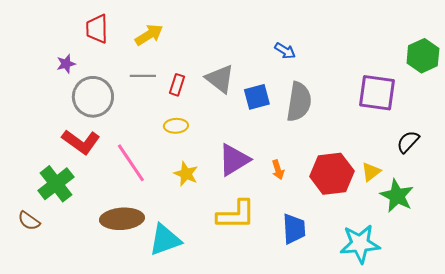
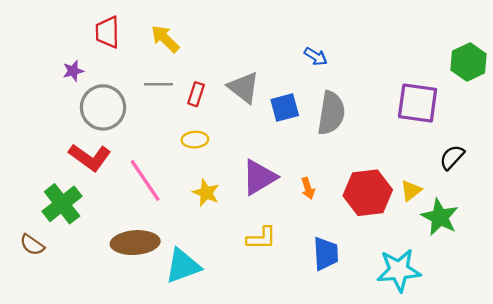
yellow arrow: (149, 35) -> (165, 39), turned -104
yellow L-shape: (236, 215) -> (261, 238), size x0.7

